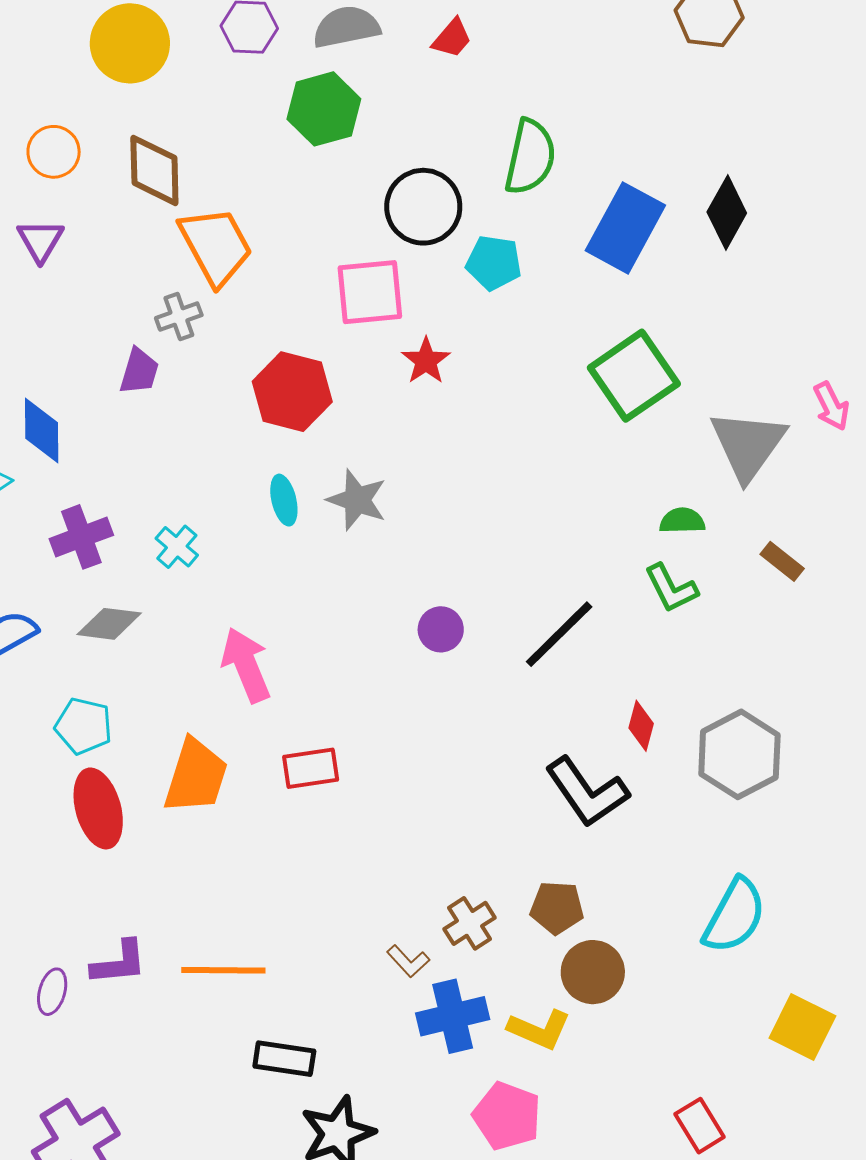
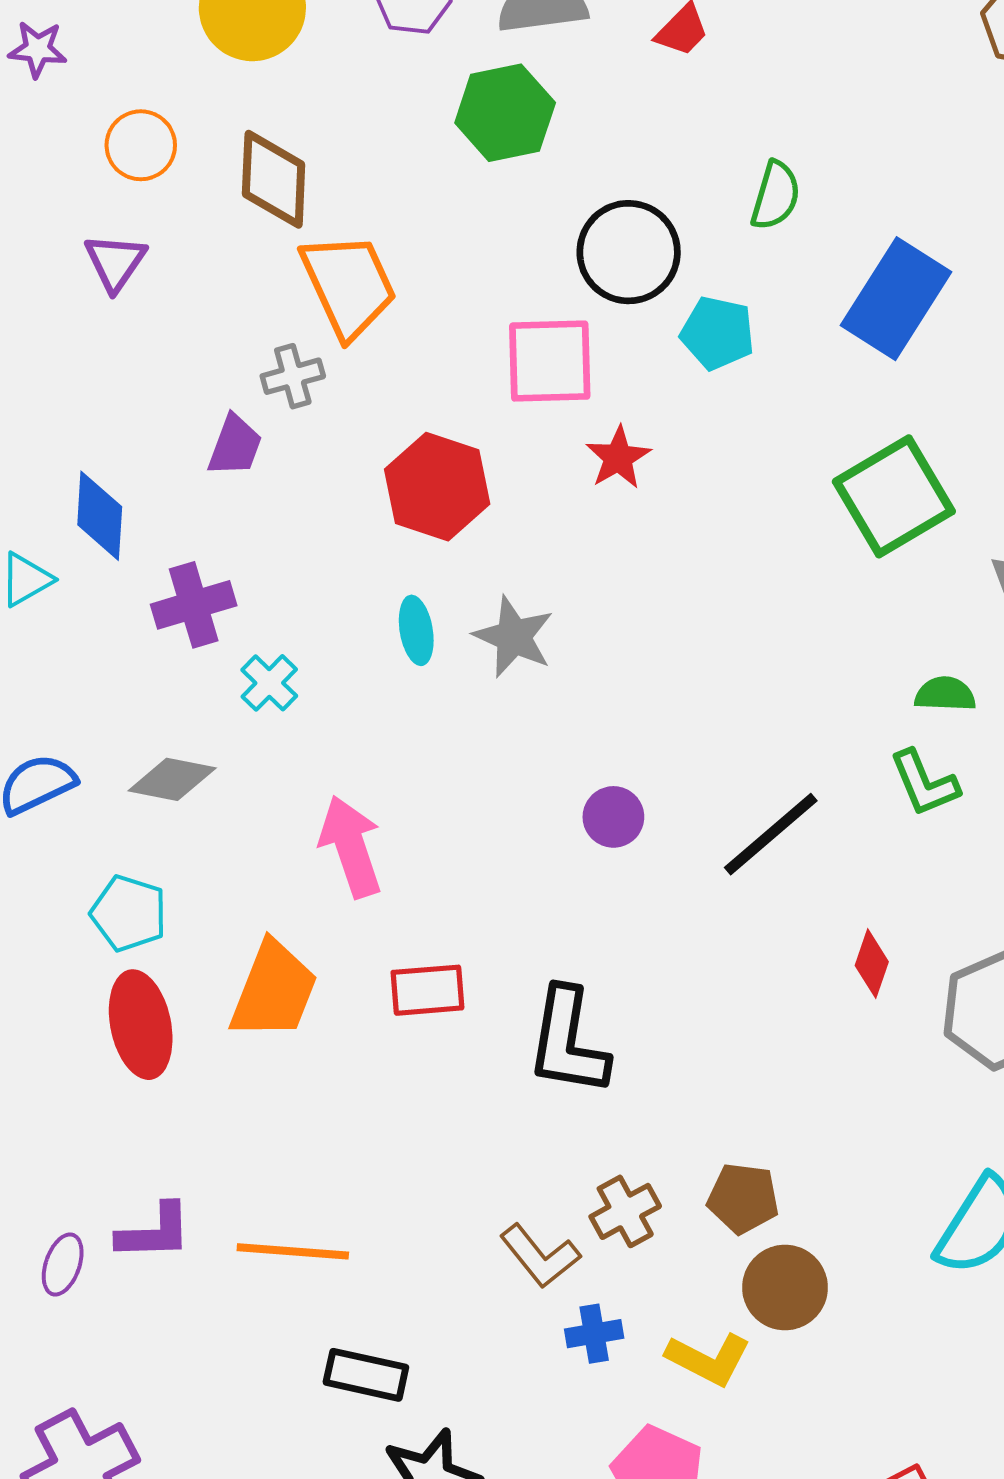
green semicircle: (530, 157) -> (776, 196), size x0.7
purple cross: (81, 537) -> (194, 605), moved
black L-shape: (587, 792) -> (568, 1042), moved, turned 40
brown L-shape: (408, 961) -> (540, 1256), size x1.4
blue cross: (453, 1016) -> (594, 1334), size x0.6

